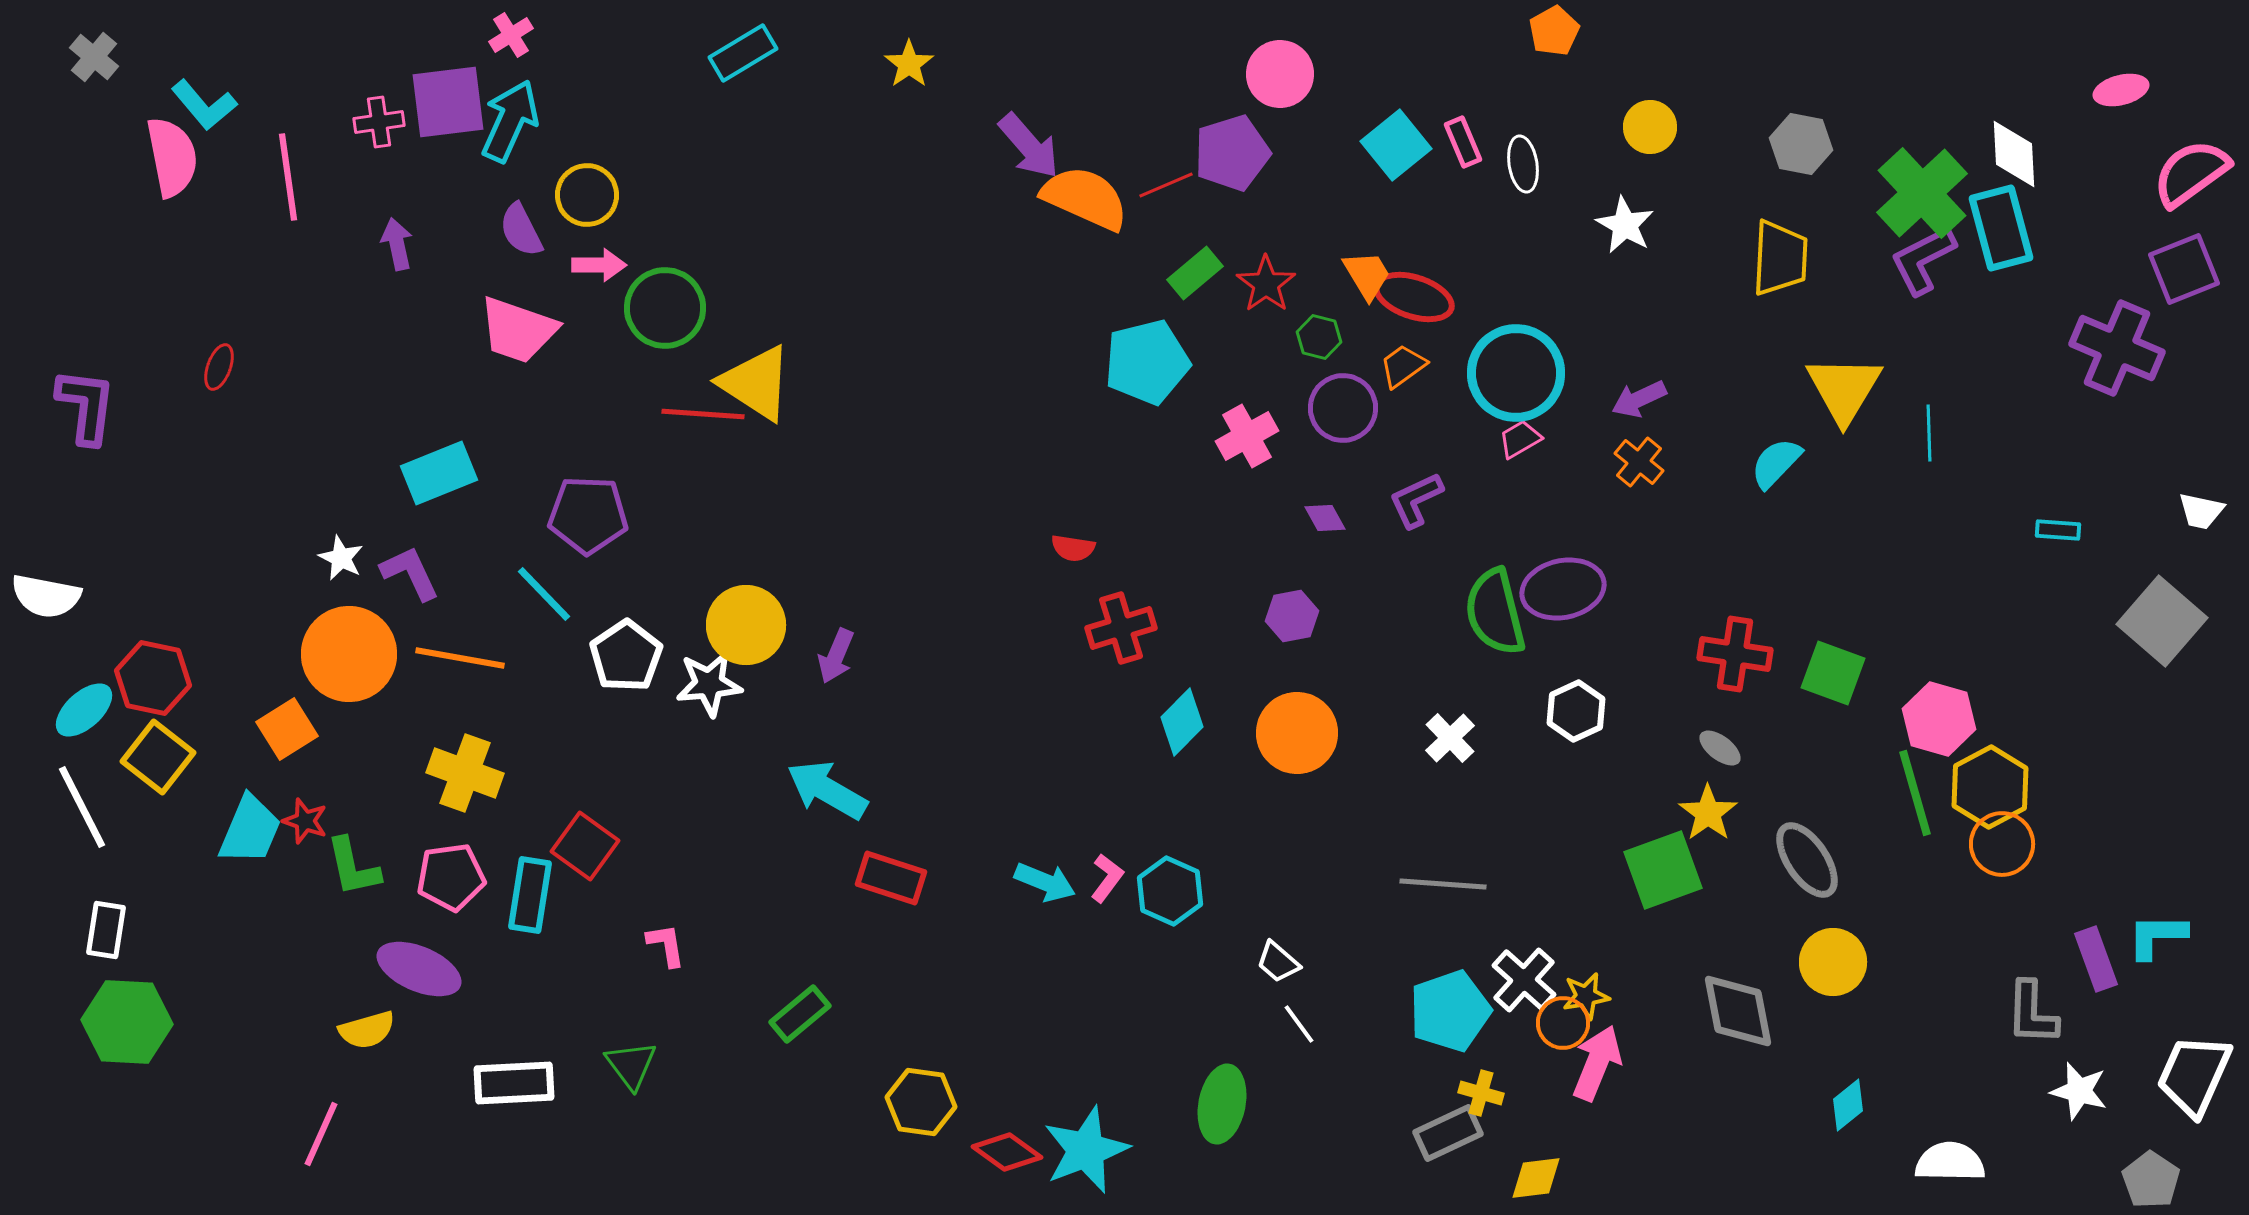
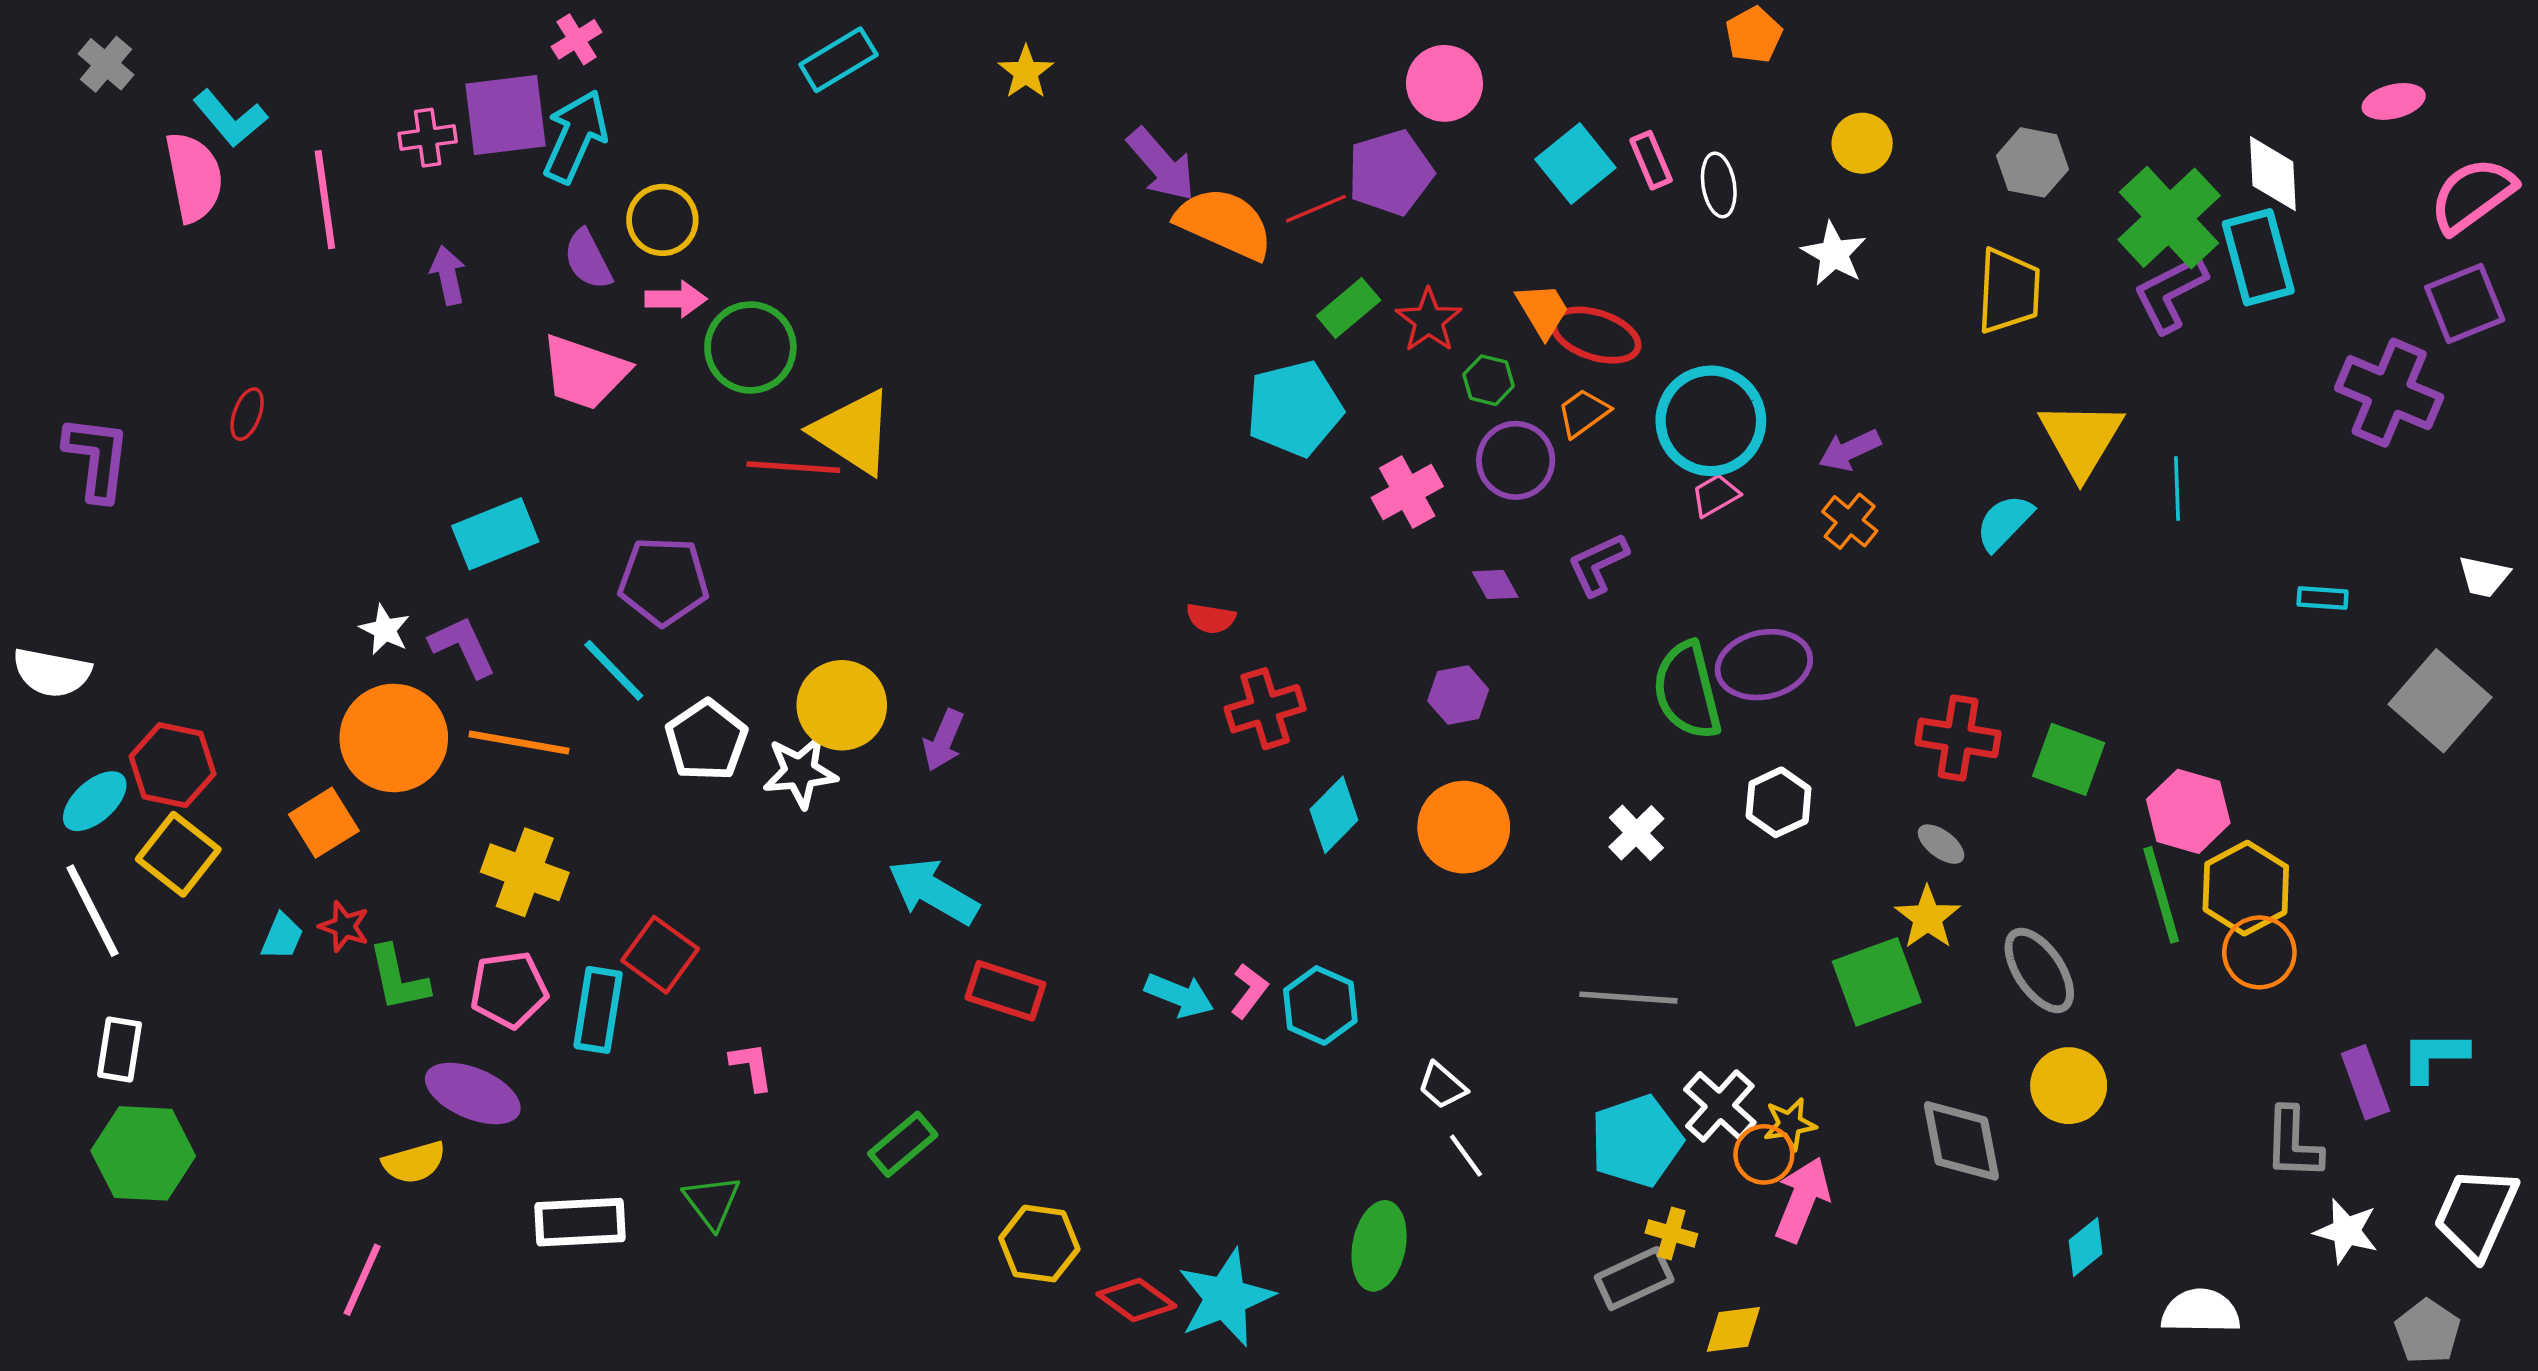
cyan trapezoid: (250, 830) -> (282, 937), size x0.6

